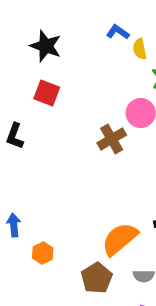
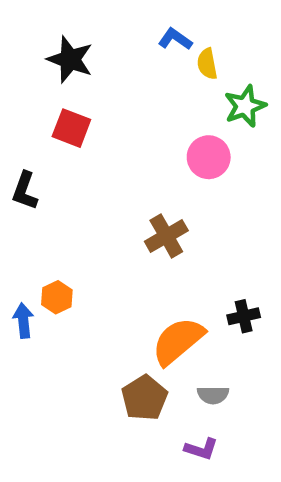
brown cross: (112, 139) -> (166, 236), moved
orange hexagon: (43, 253) -> (57, 297), moved

